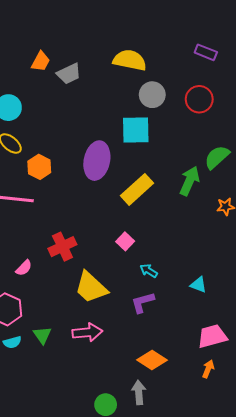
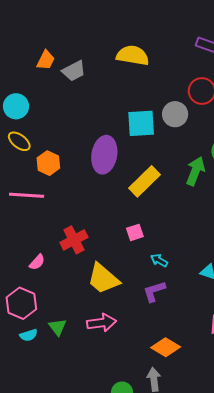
gray circle: (152, 95) -> (175, 114), moved
pink square: (125, 241) -> (135, 232), turned 30

